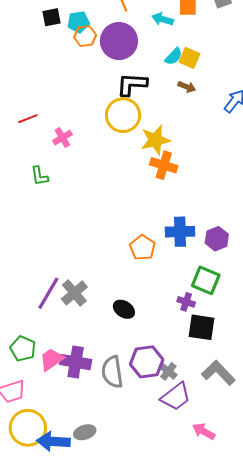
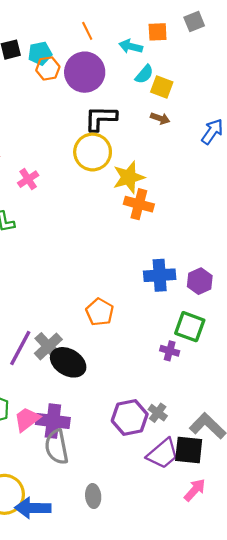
cyan semicircle: (174, 56) -> (144, 74), moved
orange pentagon: (143, 248) -> (100, 312), moved
black ellipse: (124, 309) -> (68, 362), moved, size x1.5
black square: (202, 327) -> (189, 450), moved
gray cross: (168, 371) -> (158, 413), moved
gray semicircle: (112, 372) -> (57, 447), moved
pink arrow: (204, 431) -> (195, 490), turned 105
gray ellipse: (85, 432) -> (93, 496), moved, turned -75

